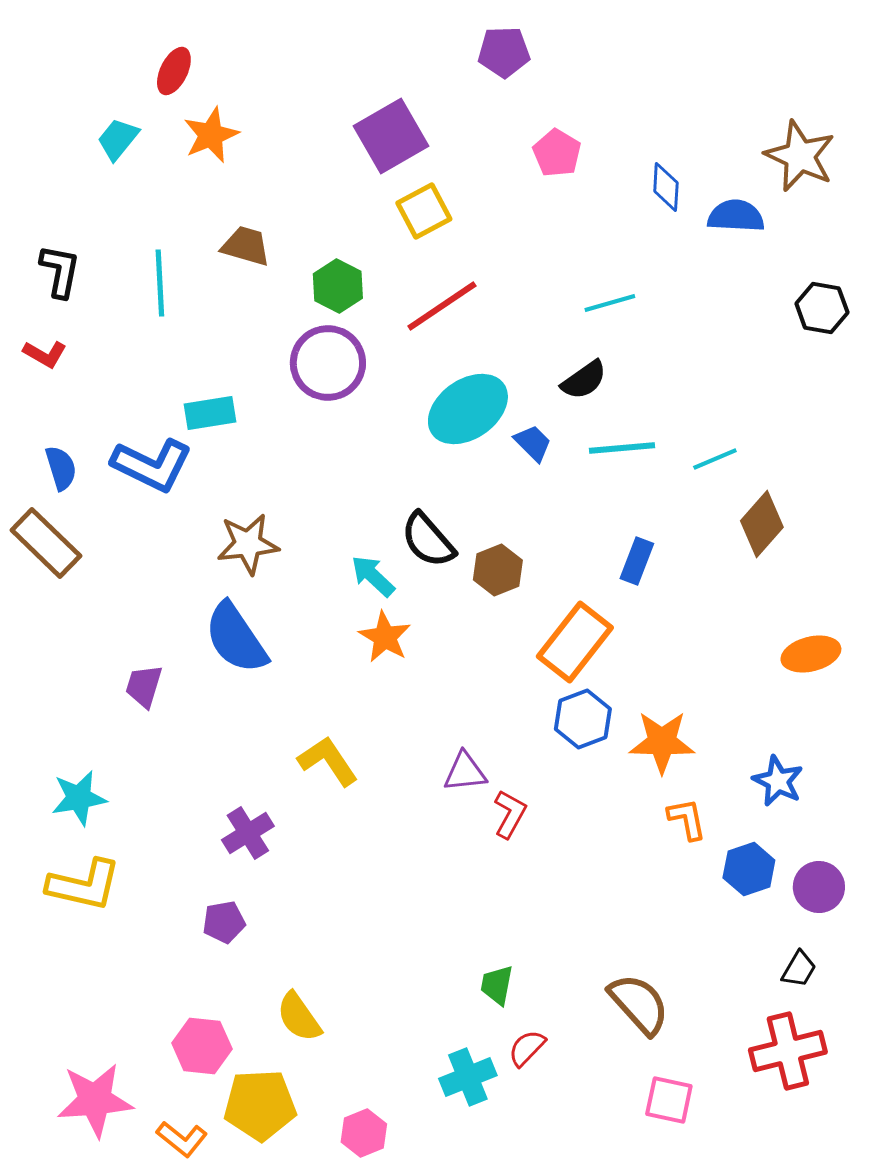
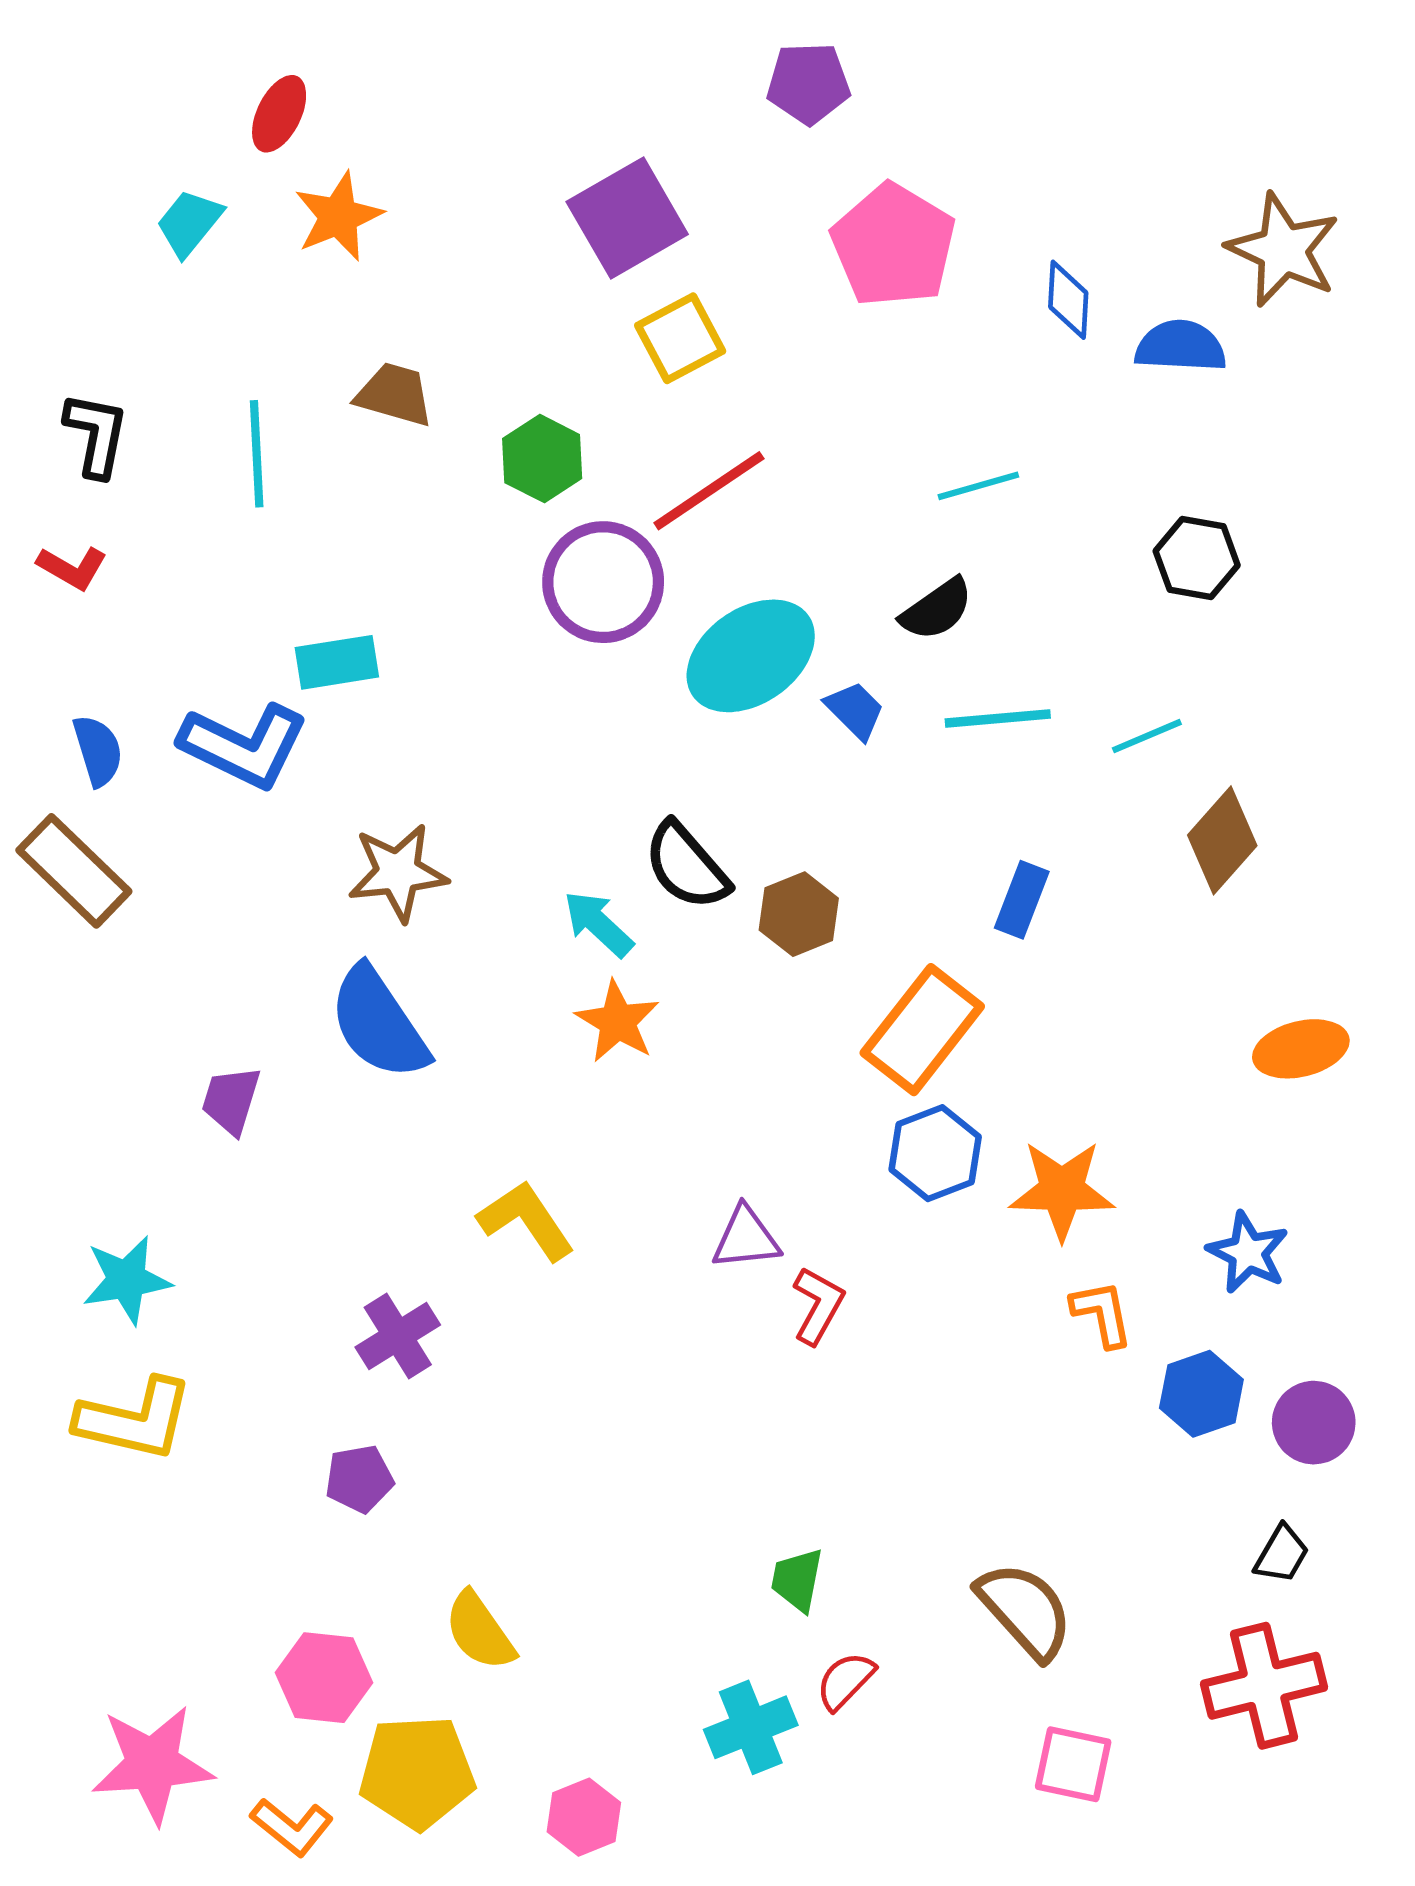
pink pentagon: (557, 153) -> (893, 245), size x1.6
black hexagon: (822, 308) -> (1197, 558), moved
purple circle: (328, 363) -> (603, 582), moved

